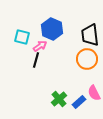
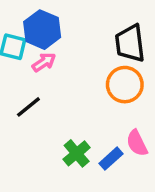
blue hexagon: (52, 29) -> (42, 30), moved
black line: (36, 60) -> (28, 107), moved, turned 35

